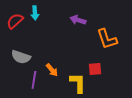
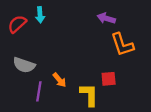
purple arrow: (78, 20) -> (106, 18), moved

